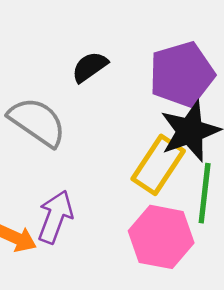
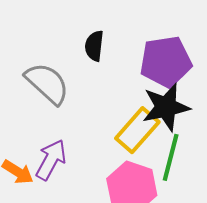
black semicircle: (90, 67) -> (94, 46), turned -56

